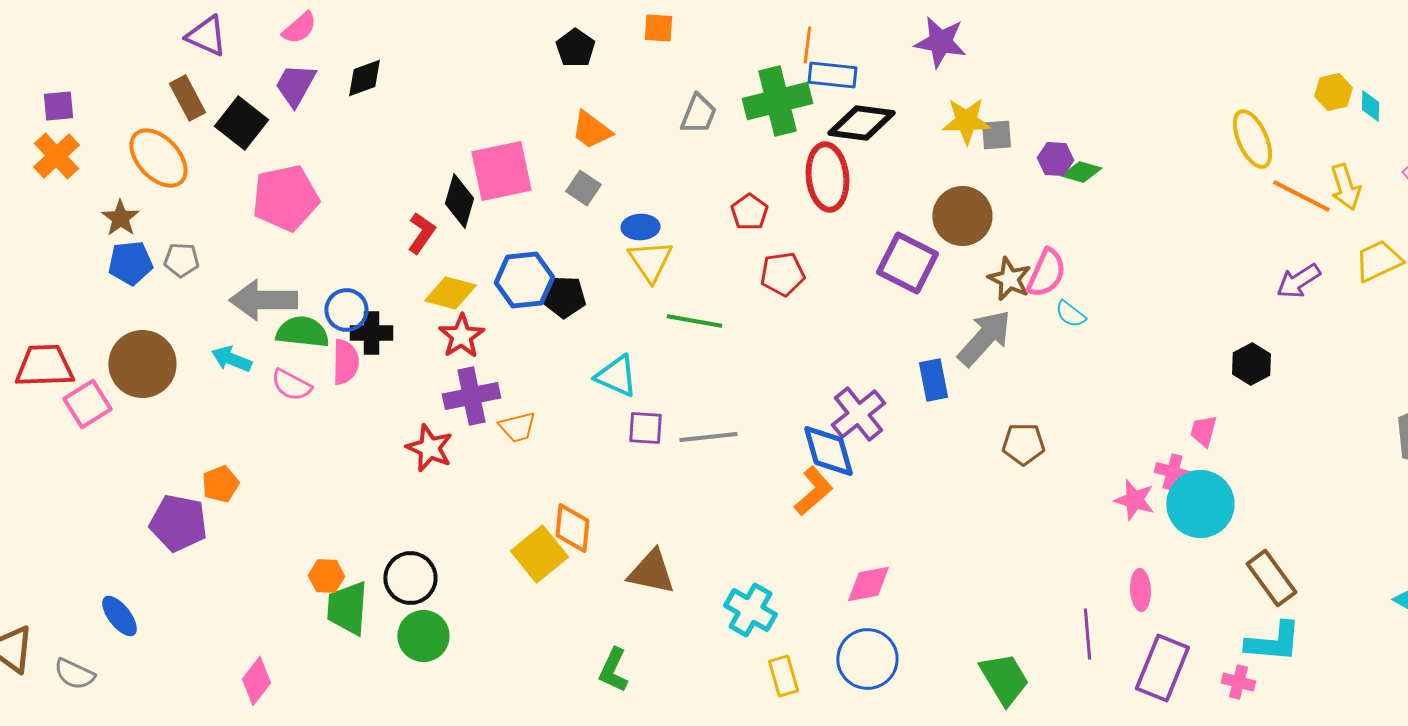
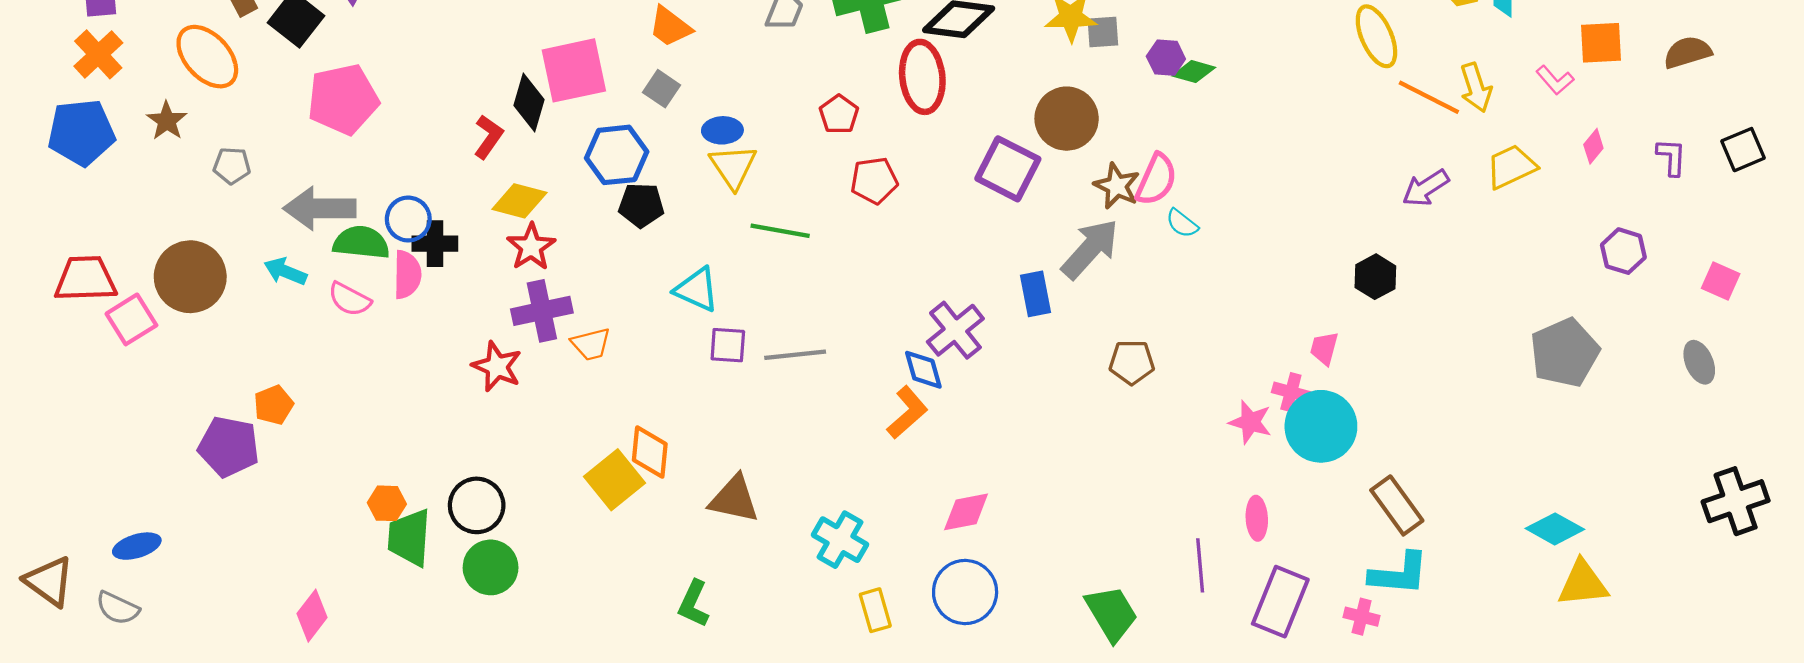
blue pentagon: (130, 263) -> (81, 132), moved, size x1.4
blue hexagon: (524, 280) -> (617, 155), moved
blue diamond: (828, 451) -> (923, 370), size x0.7
blue ellipse: (119, 616) -> (137, 546), moved, turned -69

